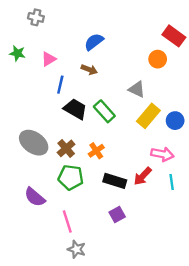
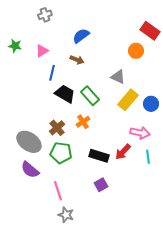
gray cross: (36, 17) -> (45, 15), moved, turned -32
gray ellipse: (34, 143) -> (29, 142), moved
orange cross: (96, 151) -> (83, 122), moved

